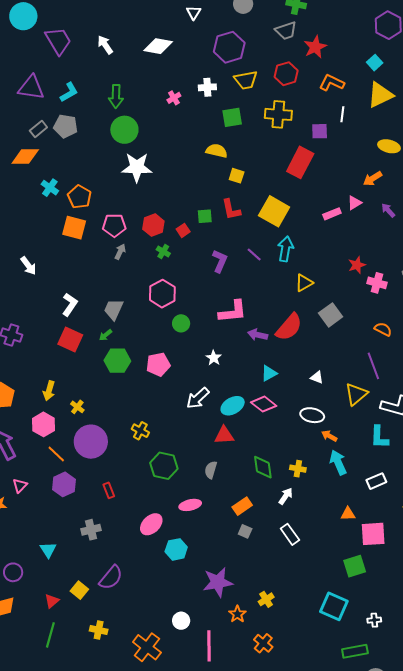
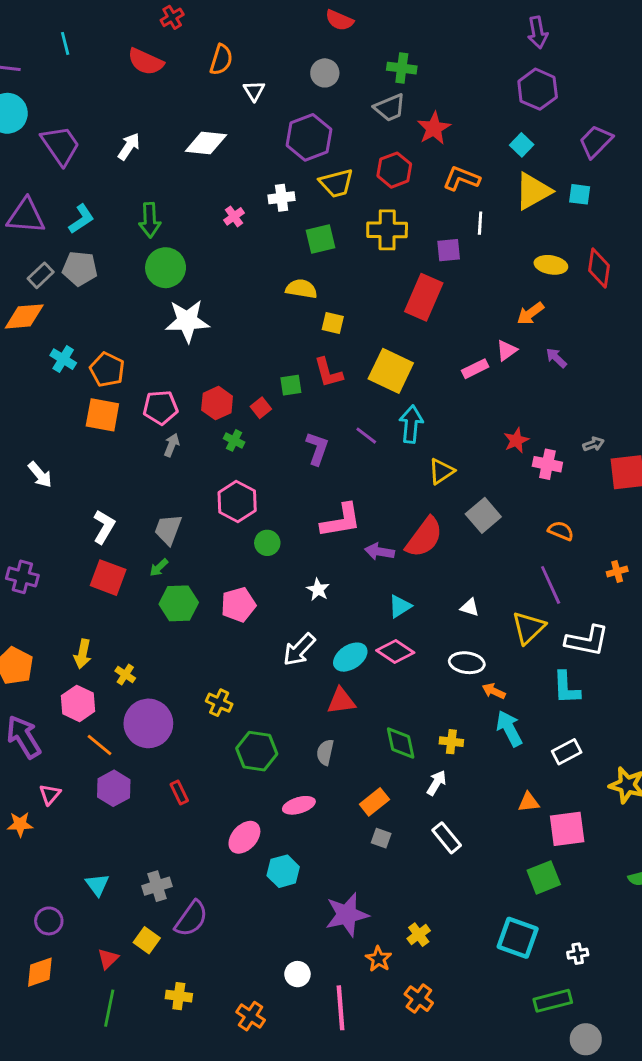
white arrow: (105, 45) -> (129, 146), turned 72
gray cross: (91, 530) -> (157, 886), moved
orange cross: (147, 647) -> (251, 1016), size x0.7

